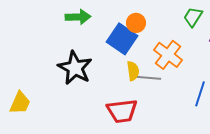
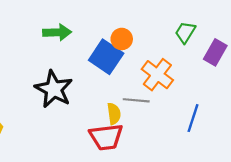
yellow semicircle: (133, 71) -> (114, 114), moved

